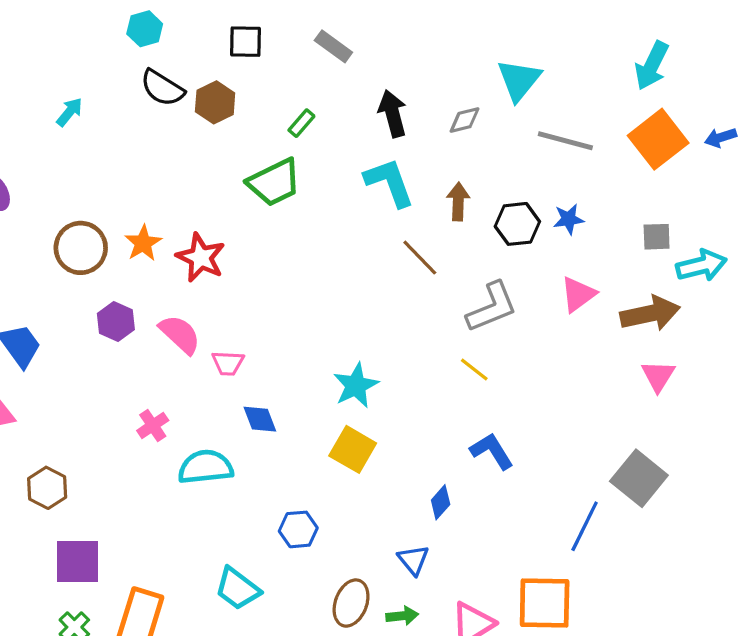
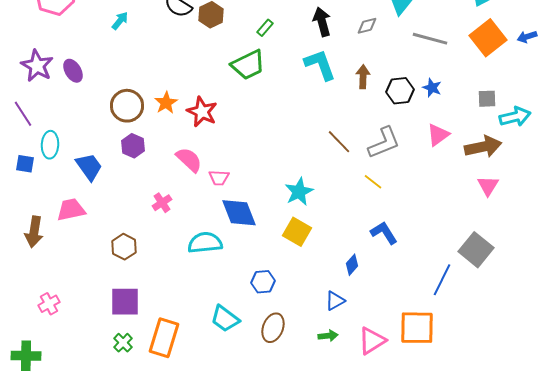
blue star: (569, 219) -> (432, 88), turned 30
brown line: (420, 258) -> (339, 142), moved
purple hexagon: (116, 322) -> (133, 146), moved
blue diamond: (260, 419) -> (239, 213), size x1.6
pink cross: (153, 425) -> (162, 203), moved
brown hexagon: (47, 488) -> (124, 247), moved
blue triangle: (413, 560) -> (335, 301), turned 40
brown ellipse: (351, 603) -> (273, 328), moved

